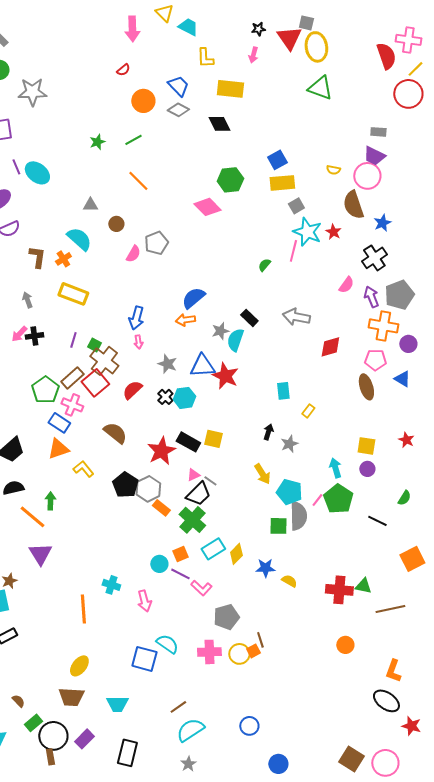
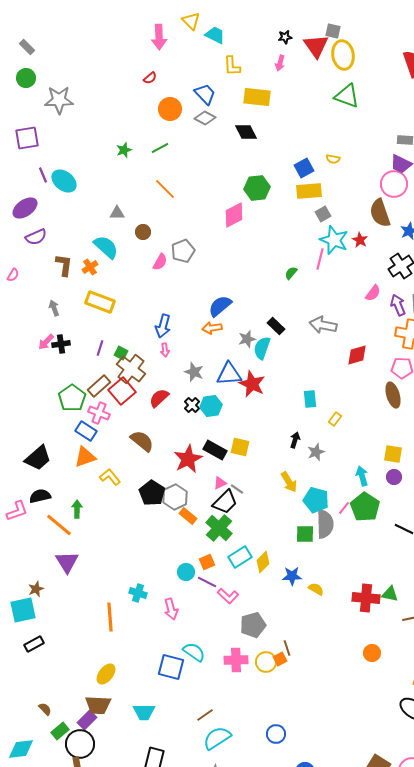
yellow semicircle: (333, 170) -> (333, 159), moved
pink diamond: (207, 207) -> (234, 215), turned -72
purple rectangle: (84, 739) -> (87, 720), moved

